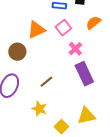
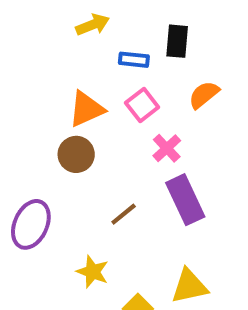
brown circle: (17, 52) -> (76, 154), moved
brown line: (46, 82) -> (124, 214), moved

